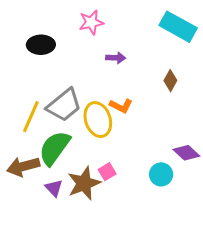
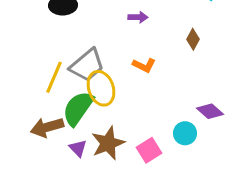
yellow ellipse: (98, 120) -> (101, 88), moved
pink square: (107, 172) -> (149, 150), moved, size x1.4

